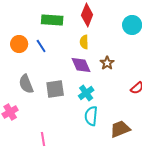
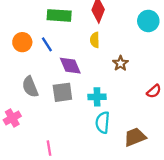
purple diamond: (81, 65) -> (70, 66), moved
cyan cross: (86, 93) -> (97, 97), turned 35

